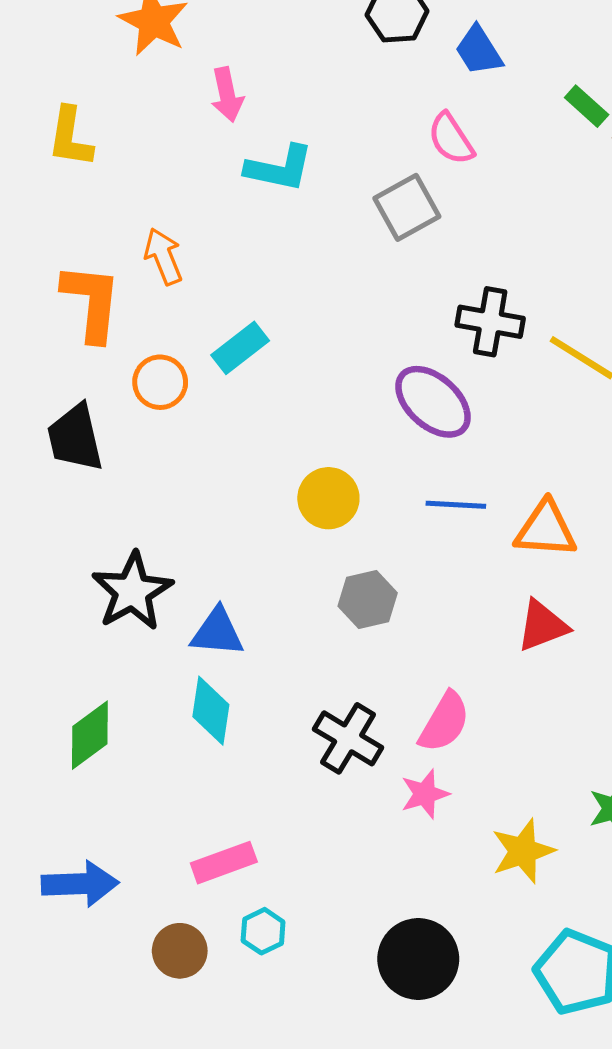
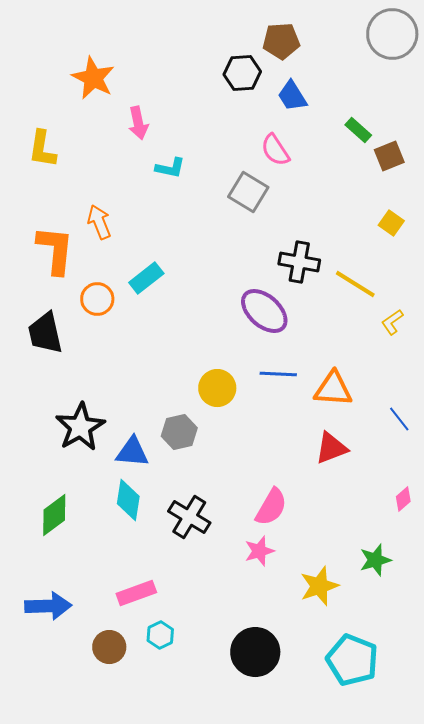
cyan L-shape: (279, 168) -> (170, 168), size x0.7
gray square: (407, 207) -> (248, 192), turned -30
yellow circle: (328, 498) -> (217, 388), moved
gray hexagon: (368, 600) -> (179, 432), moved
black cross: (348, 738) -> (189, 517), moved

